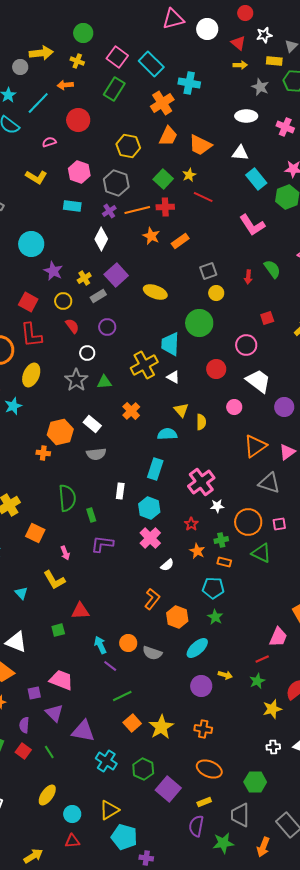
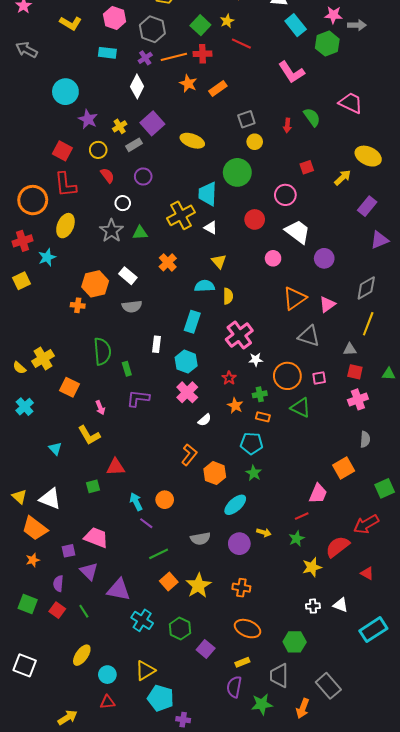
yellow semicircle: (201, 422) -> (228, 296), moved
gray semicircle: (152, 653) -> (200, 539), moved, turned -30
purple square: (168, 789) -> (206, 649), size x0.7

